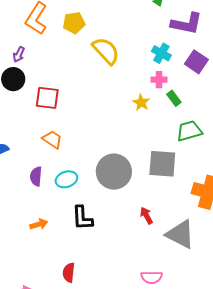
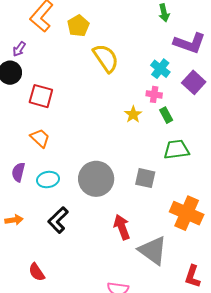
yellow pentagon: (74, 23) -> (78, 26), turned -30
gray square: (162, 164) -> (145, 178), size x0.7
red arrow: (146, 216) -> (122, 227), size x1.4
black L-shape: (82, 218) -> (58, 220), turned 40
red semicircle: (69, 273) -> (37, 272), turned -48

